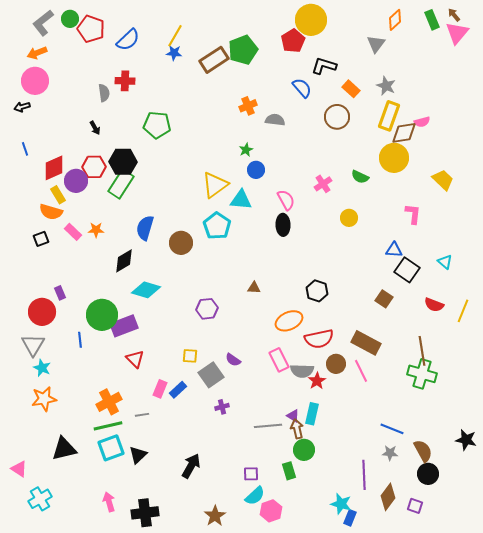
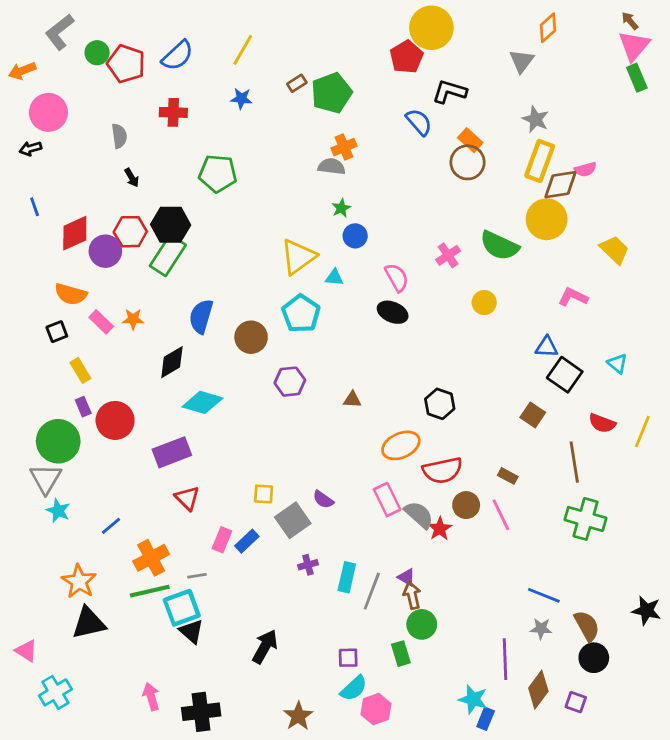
green circle: (70, 19) -> (97, 53), moved
green rectangle: (432, 20) -> (637, 78), moved
red pentagon: (91, 29) -> (126, 64), moved
green pentagon: (243, 50) -> (332, 93), moved
orange arrow: (37, 53) -> (22, 71), moved
blue star: (174, 53) -> (241, 99), moved
brown rectangle: (214, 60) -> (297, 83), size x0.5
orange rectangle: (351, 89) -> (470, 140), moved
gray semicircle: (104, 93) -> (119, 136), moved
gray semicircle: (275, 120) -> (332, 167), moved
green semicircle: (360, 177) -> (499, 246), size x1.6
yellow rectangle: (58, 195) -> (80, 370), moved
cyan triangle: (241, 200) -> (334, 278), size x0.6
pink L-shape: (413, 214) -> (573, 297), turned -70
black ellipse: (283, 225) -> (393, 312), turned -65
purple hexagon: (207, 309) -> (290, 382), moved
red circle: (42, 312) -> (115, 420), moved
green circle: (102, 315) -> (58, 441), moved
blue line: (80, 340) -> (111, 526), moved, turned 56
brown rectangle: (366, 343) -> (508, 476), size x0.5
brown line: (422, 351) -> (574, 462), moved
gray semicircle: (302, 371) -> (419, 515), turned -140
orange star: (44, 399) -> (79, 581), moved, turned -30
cyan rectangle: (312, 414) -> (347, 577), moved
gray line: (268, 426) -> (372, 591), turned -64
cyan square: (111, 448) -> (182, 608), moved
black triangle: (138, 455) -> (191, 631), turned -36

